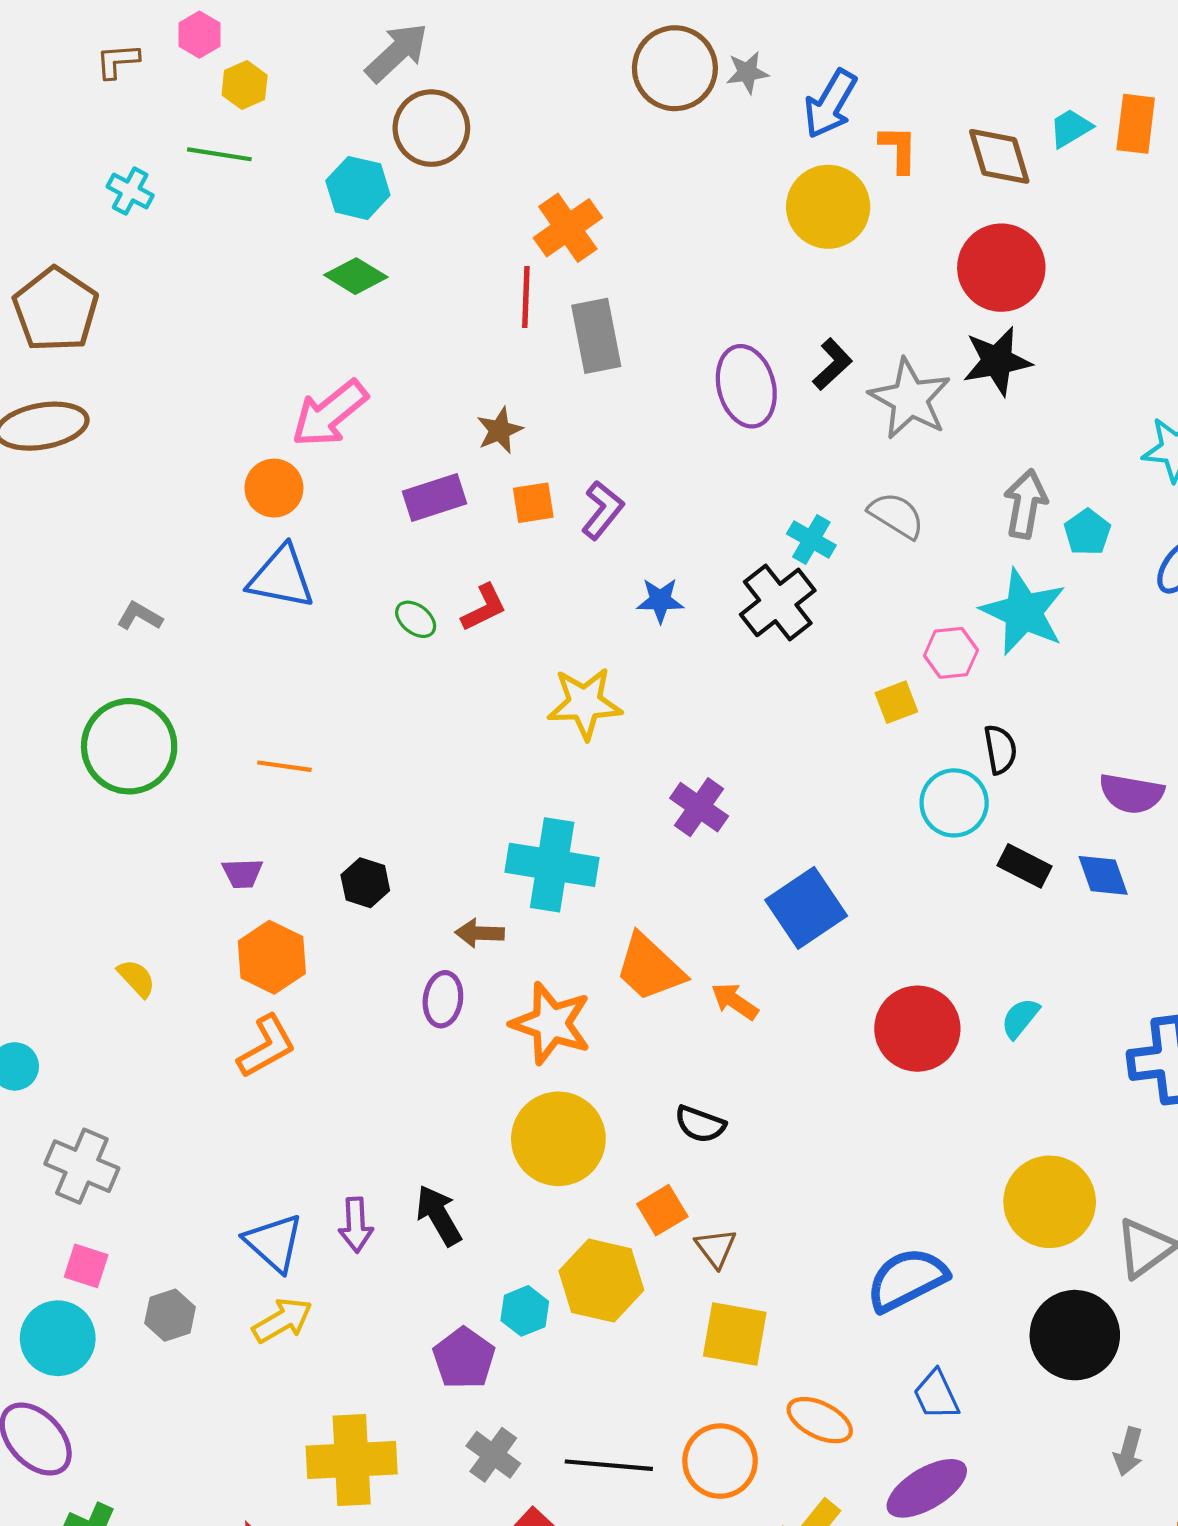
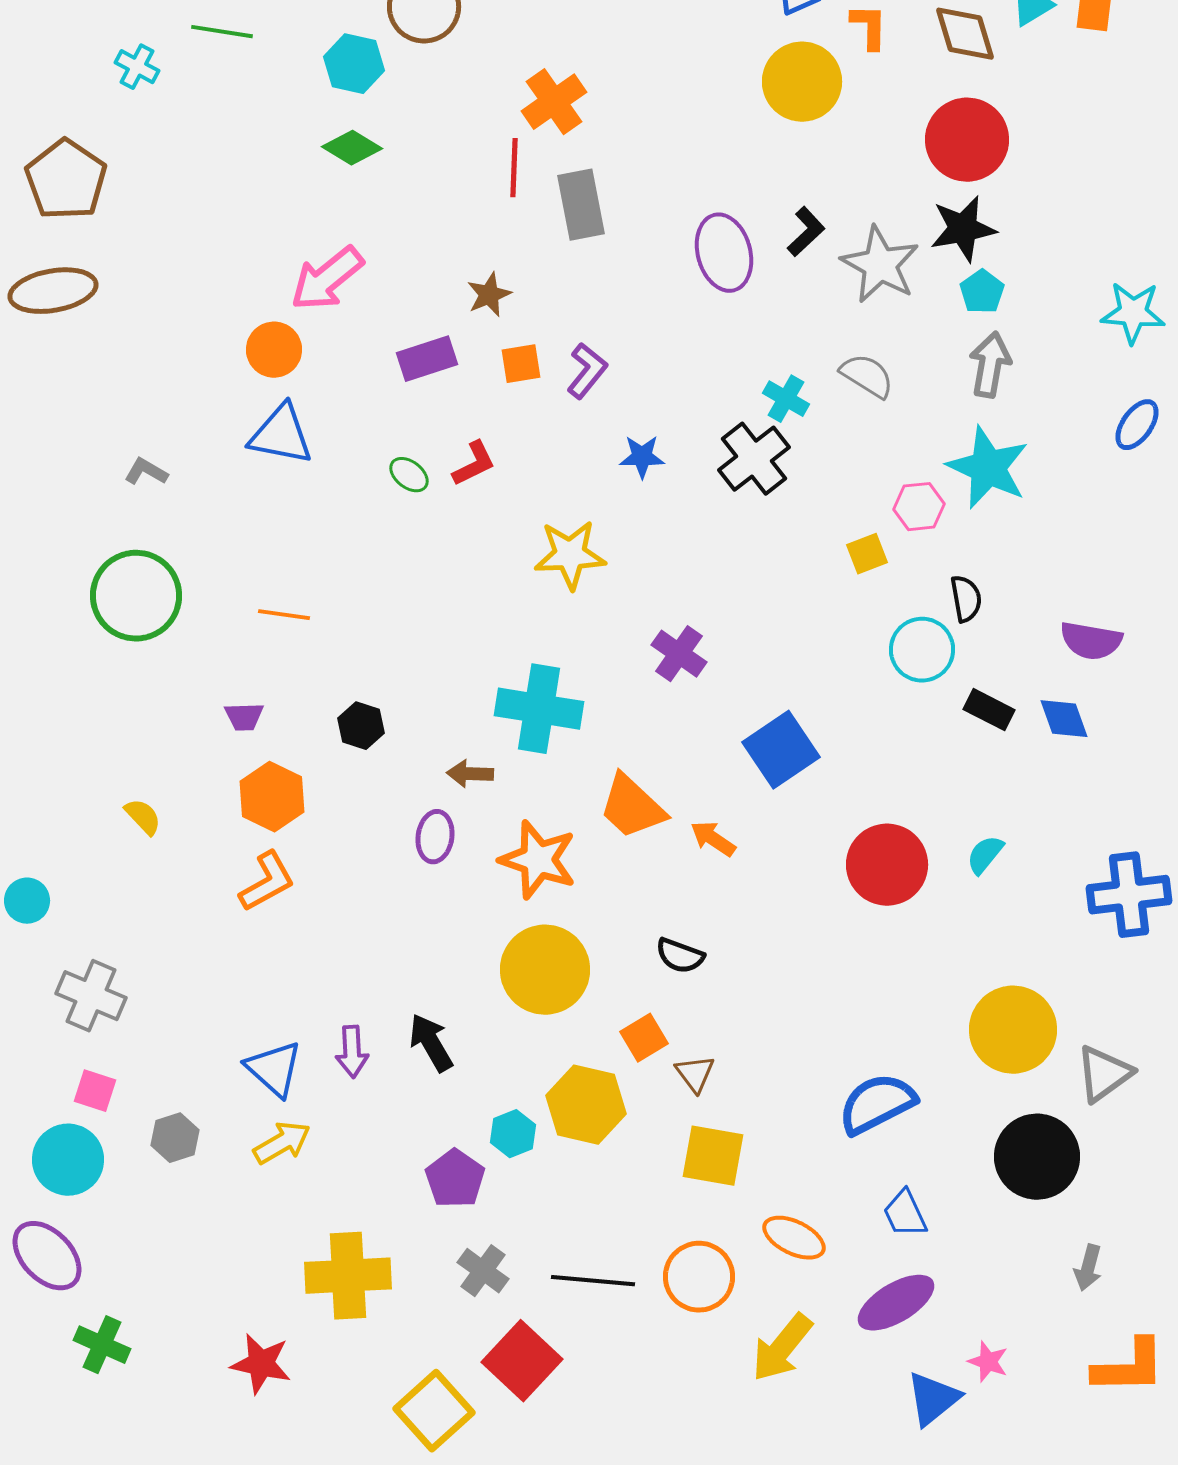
cyan pentagon: (1087, 532) -> (982, 292), moved

